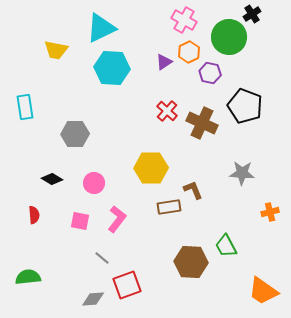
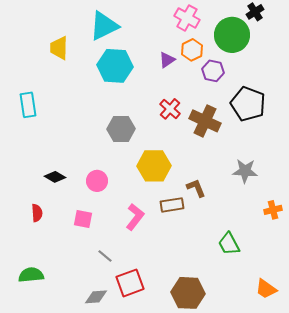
yellow trapezoid: (56, 50) -> (59, 48), turned 80
gray hexagon: (75, 134) -> (121, 129), moved
pink L-shape: (117, 219) -> (135, 217), moved
brown hexagon: (191, 262) -> (188, 293), moved
orange trapezoid: (263, 291) -> (266, 289), size x0.7

